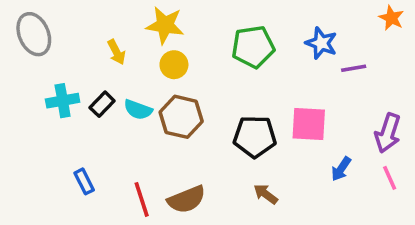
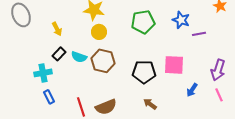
yellow arrow: (116, 52) -> (57, 29), moved
cyan cross: (63, 101) -> (43, 73), moved

